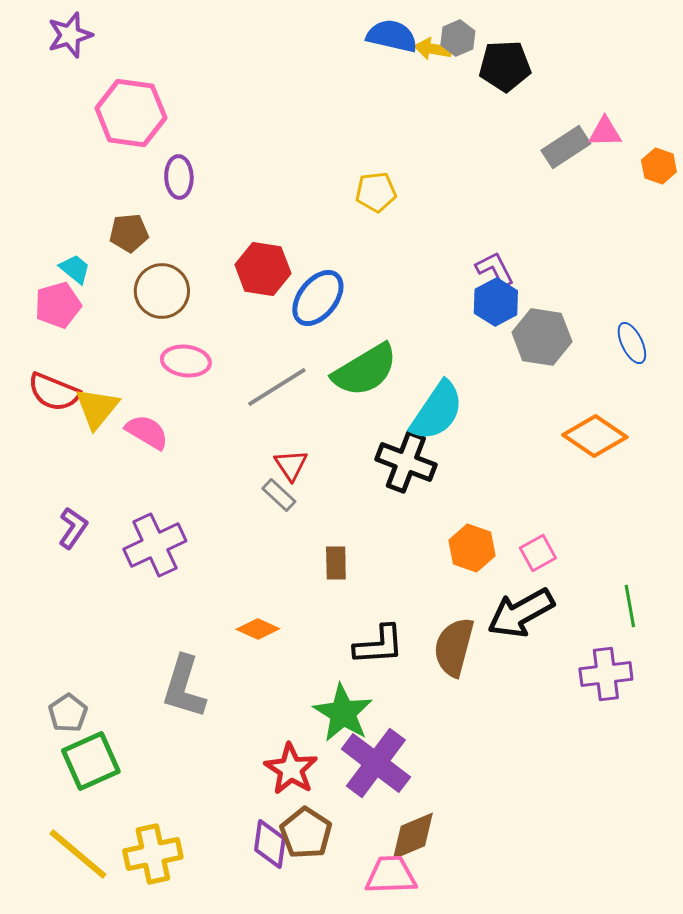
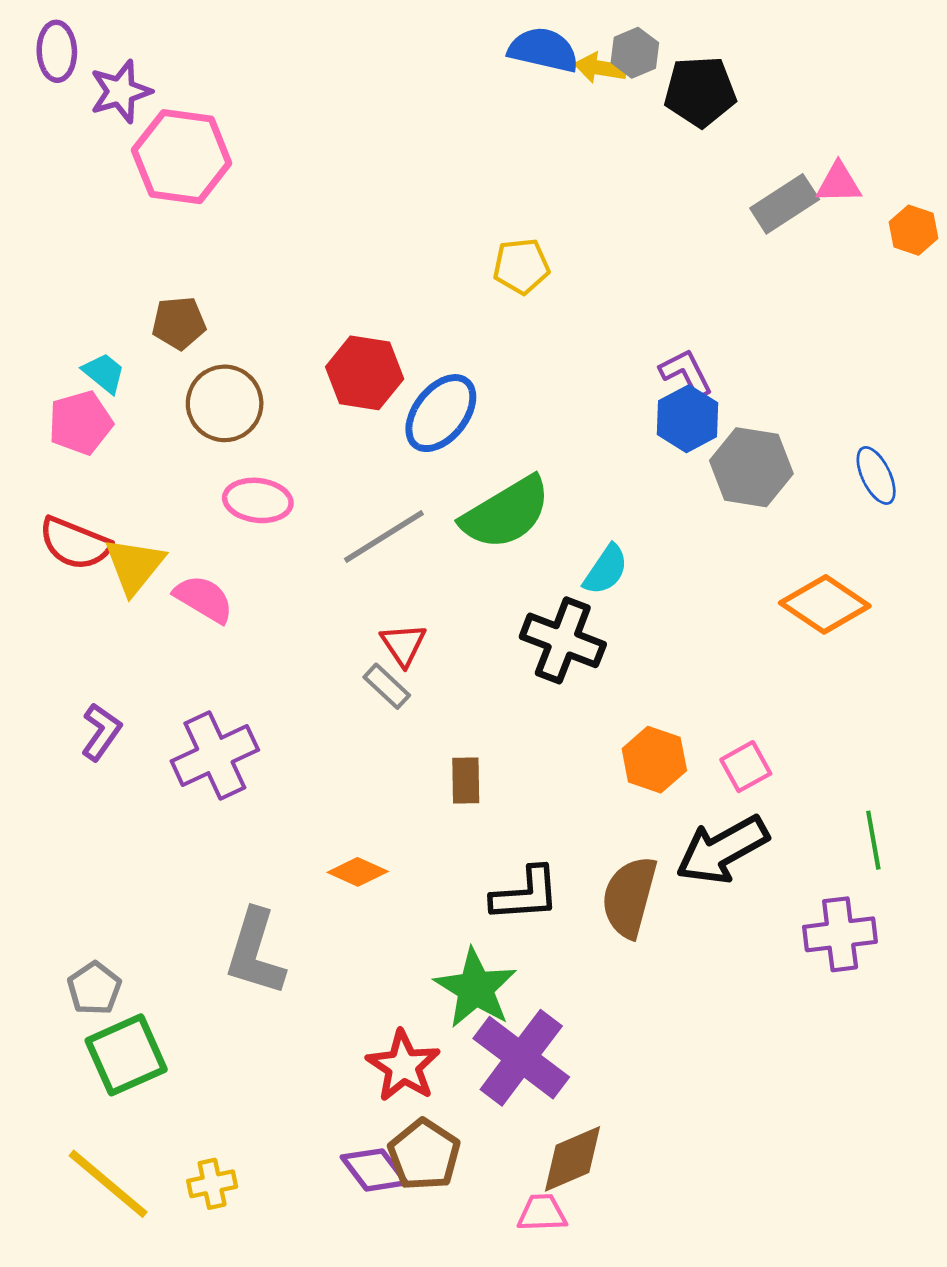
purple star: (70, 35) -> (121, 91), moved
purple ellipse: (179, 177) -> (57, 51), moved
cyan semicircle: (437, 411) -> (606, 570), size x0.6
purple diamond: (270, 844) -> (374, 1170), turned -45
yellow cross: (153, 854) -> (212, 1184), size x0.6
pink trapezoid: (391, 875) -> (542, 1213), size x0.7

